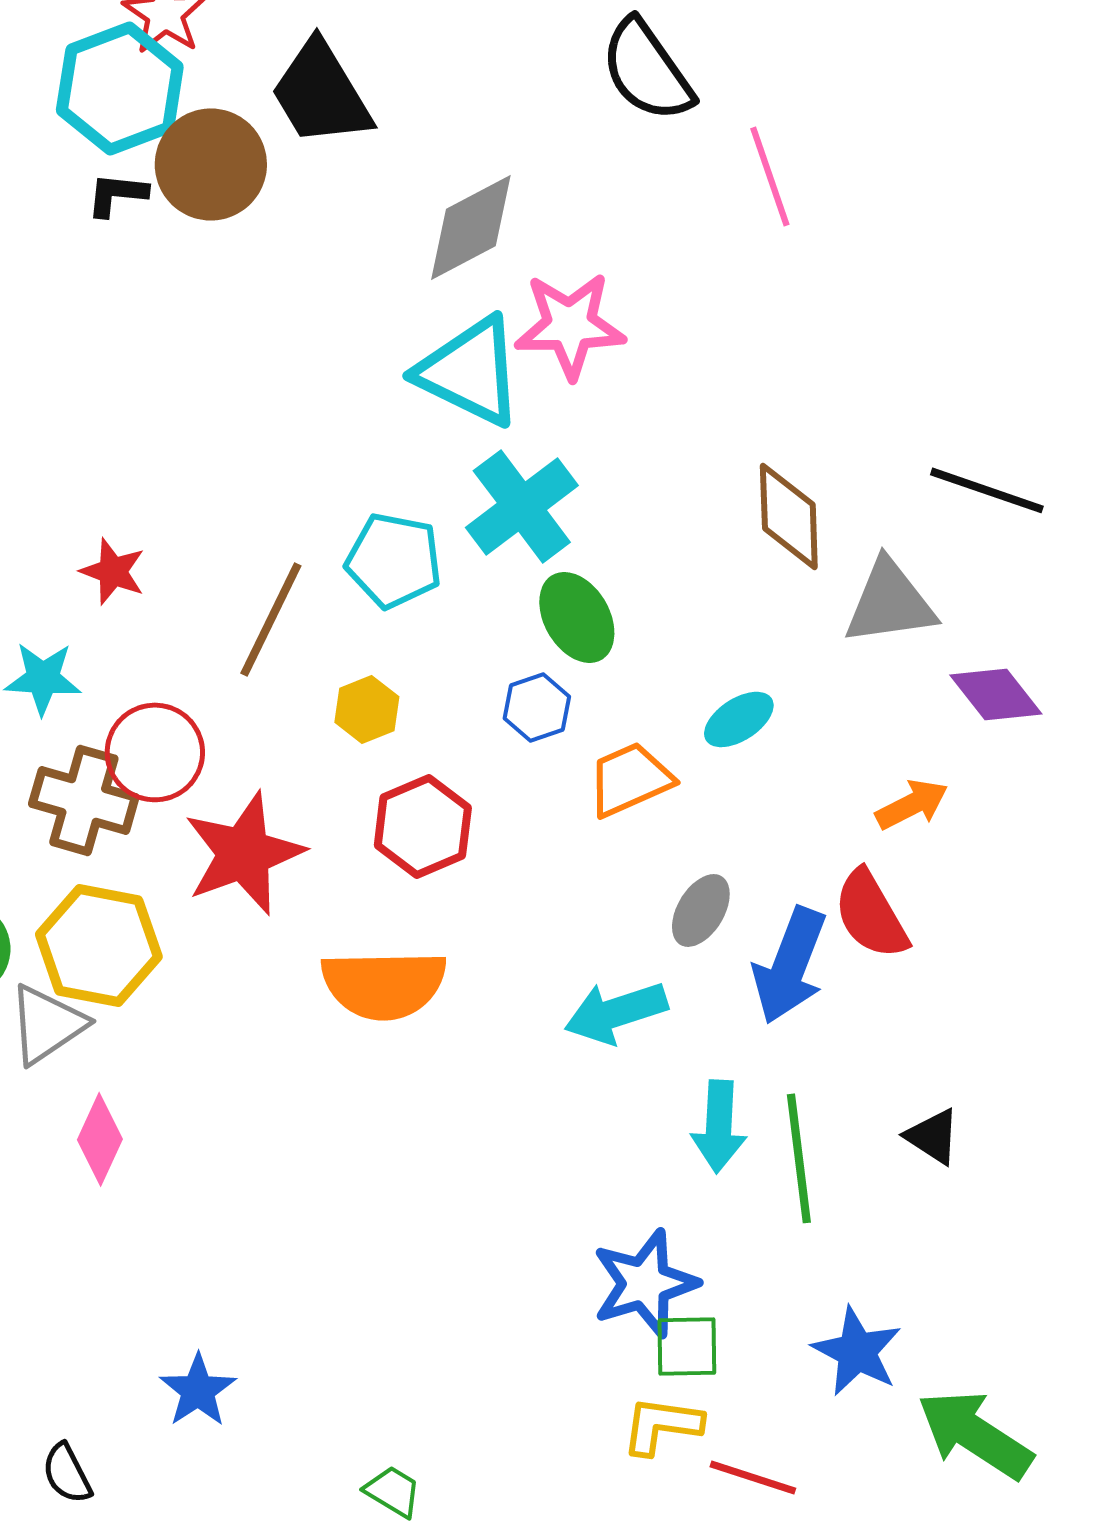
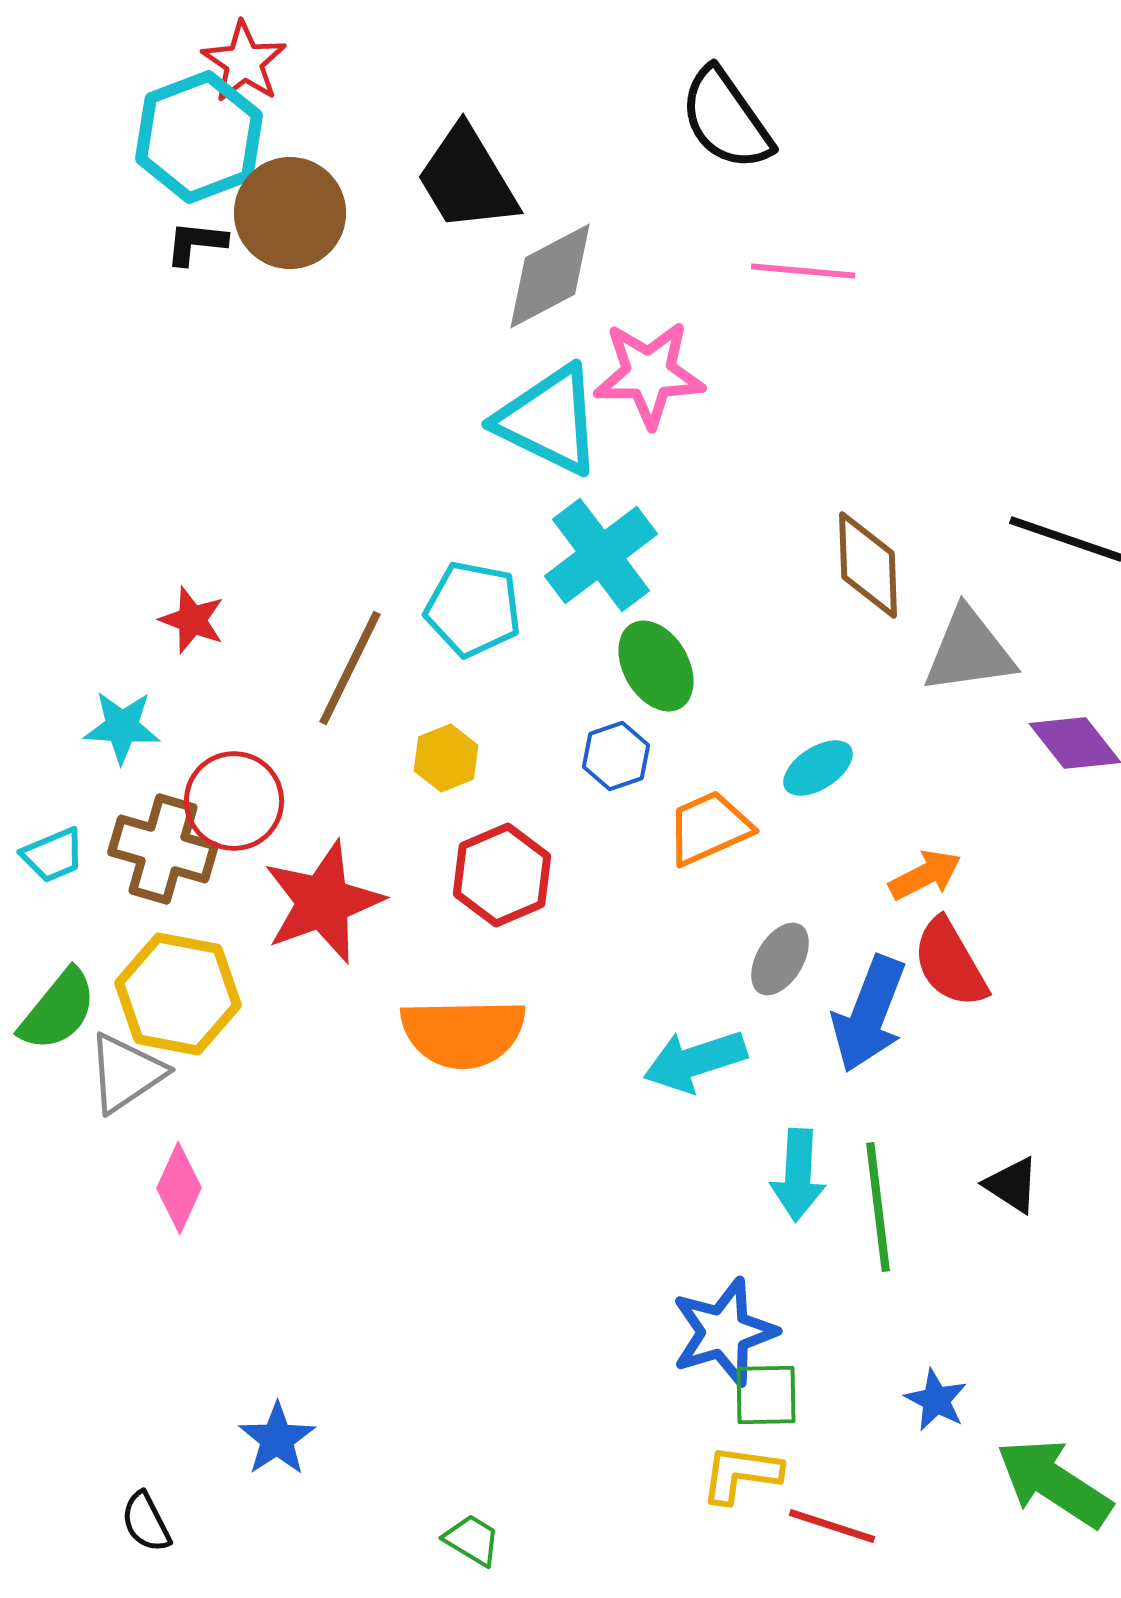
black trapezoid: (321, 93) -> (467, 179), moved
pink line: (770, 176) -> (803, 271), moved, turned -66
orange arrow: (912, 804) -> (925, 875), moved
blue star: (857, 1351) -> (936, 1400), size x0.7

